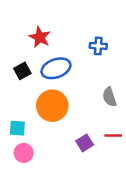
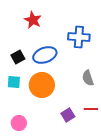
red star: (40, 37) -> (33, 20), moved
blue cross: (98, 46) -> (79, 37), size x1.5
cyan square: (17, 128) -> (14, 82), moved

